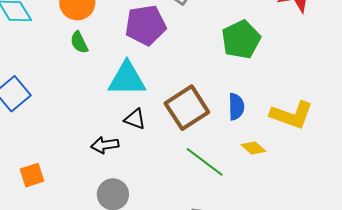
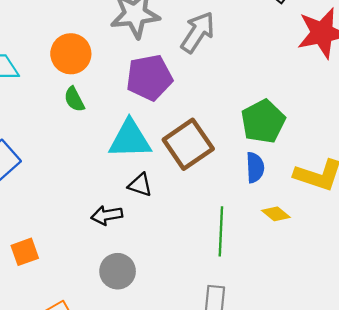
green pentagon: (241, 40) -> (263, 121), moved
brown square: (187, 108) -> (188, 144), moved
green line: (205, 162) -> (221, 231), turned 57

